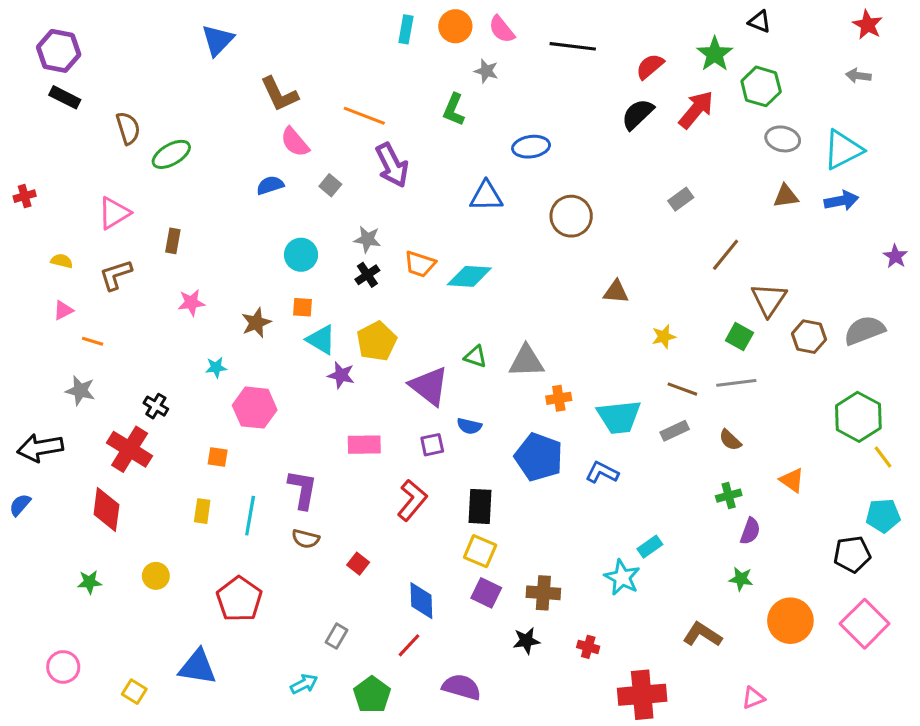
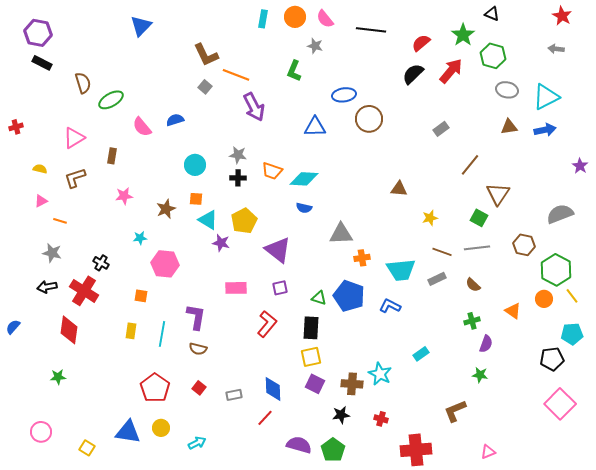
brown L-shape: (279, 94) -> (206, 55), moved
pink semicircle: (295, 142) -> (142, 127), moved
gray square: (330, 185) -> (205, 87), moved
brown circle: (571, 216) -> (369, 119), moved
black cross: (367, 275) -> (238, 178), turned 35
brown hexagon: (809, 337) -> (524, 245), moved
green triangle: (475, 357) -> (319, 298), moved
blue semicircle: (469, 426) -> (304, 208), moved
black arrow: (40, 448) -> (47, 287), moved, size x0.7
yellow square: (480, 551) -> (311, 357), turned -35
red square: (358, 564) -> (199, 388), moved
yellow circle: (156, 576) -> (161, 428), moved
cyan star: (622, 577) -> (380, 374), moved
orange circle: (790, 621) -> (544, 299), moved, size x0.6
brown L-shape: (702, 635) -> (455, 411), turned -55
gray rectangle: (336, 636) -> (234, 395), moved, turned 49
green pentagon: (372, 695) -> (333, 450), moved

